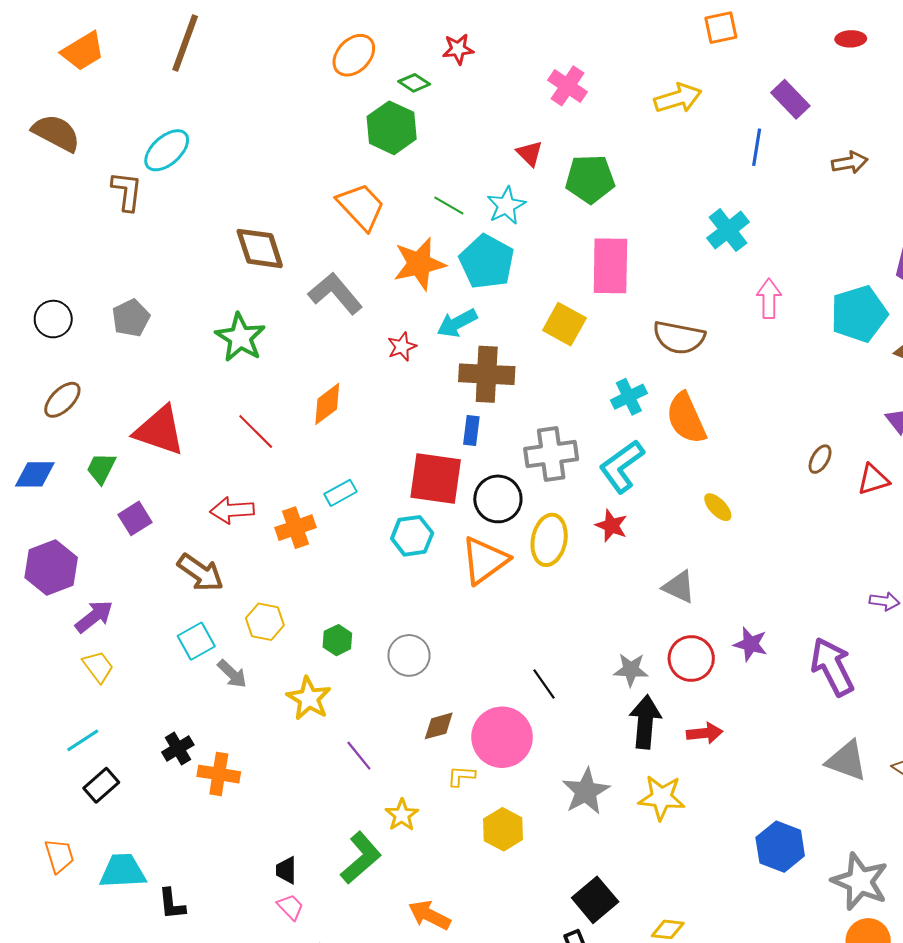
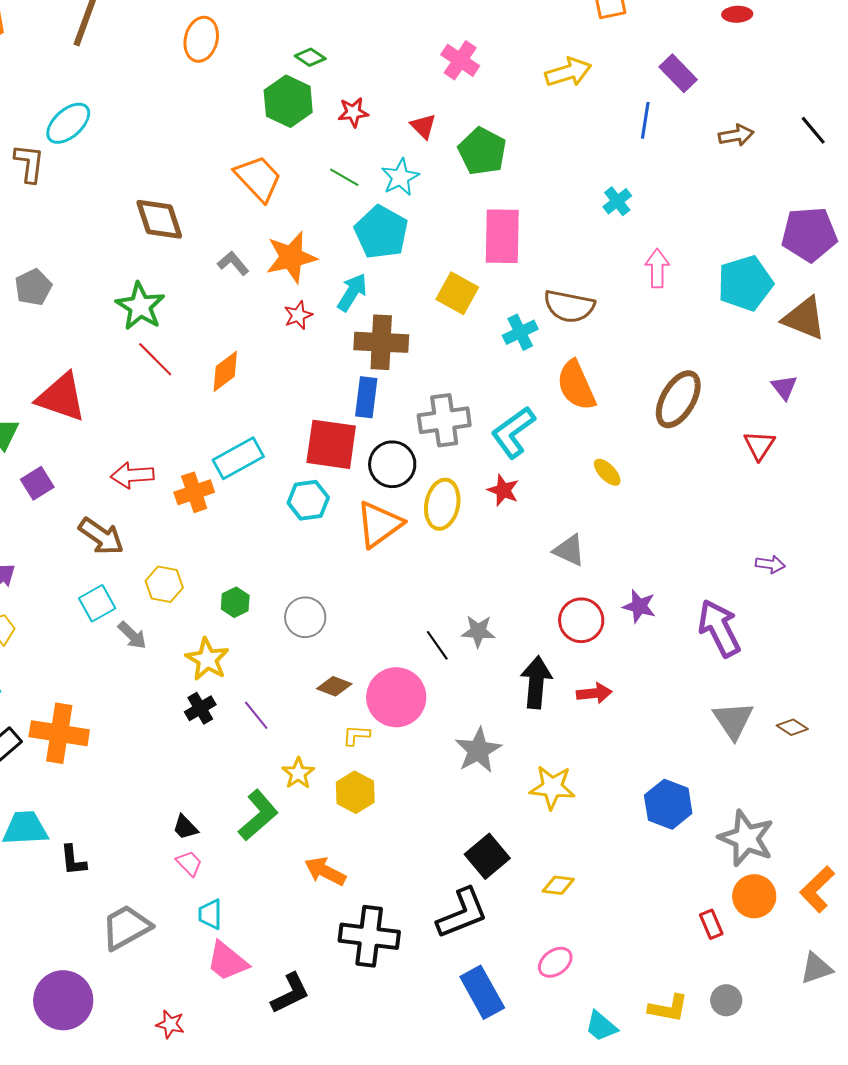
red star: (458, 49) -> (353, 112), moved
orange ellipse: (354, 55) -> (201, 39), moved, turned -30
green pentagon: (590, 179) -> (482, 151), turned 30
cyan cross: (728, 230) -> (617, 201), size x0.7
orange star: (419, 264) -> (291, 257), moved
gray L-shape: (335, 293) -> (233, 263), size x0.6
cyan arrow: (457, 323) -> (352, 292), turned 150
cyan cross: (629, 397) -> (520, 332), moved
blue rectangle: (471, 430) -> (366, 397), size x1.4
red line: (256, 431) -> (155, 359), moved
brown ellipse: (820, 459) -> (678, 399), moved, size x2.0
red triangle: (873, 480) -> (759, 445), turned -40
cyan rectangle: (340, 493) -> (238, 458), size x1.6
gray star: (631, 670) -> (478, 631), moved
brown diamond: (439, 726) -> (334, 686), turned 36
black cross: (178, 748) -> (200, 708), moved
gray triangle: (847, 761) -> (733, 720), turned 36
orange cross: (219, 774) -> (59, 733), moved, size x1.4
yellow star: (662, 798) -> (552, 787), moved
yellow hexagon: (503, 829) -> (355, 792), moved
black trapezoid: (286, 870) -> (185, 827), turned -44

